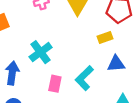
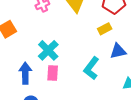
pink rectangle: (55, 84) -> (53, 73), moved

